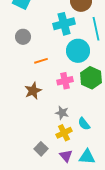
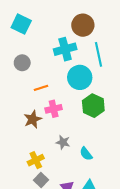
pink cross: (65, 81) -> (54, 109), moved
yellow cross: (64, 133) -> (36, 160), moved

